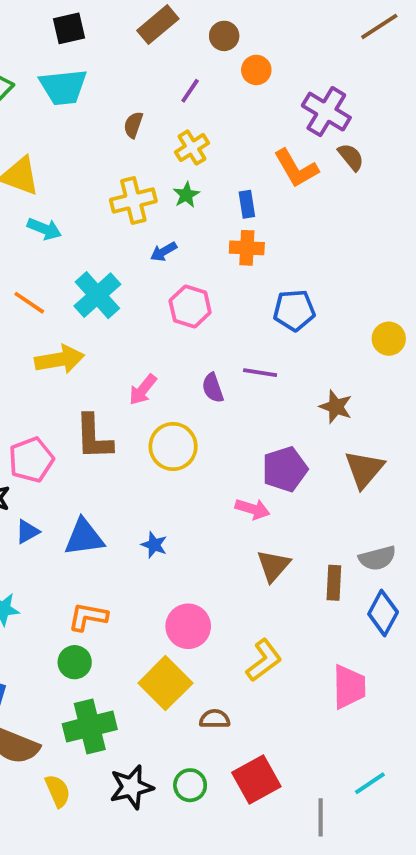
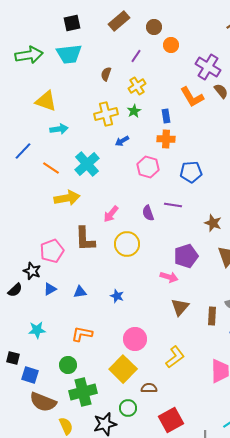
cyan arrow: (44, 229) -> (59, 129), turned -30
pink hexagon: (190, 306) -> (148, 167), moved
blue triangle: (84, 537) -> (80, 292), size x0.6
green circle: (75, 662) -> (68, 365), moved
green circle: (190, 785) -> (128, 408), moved

